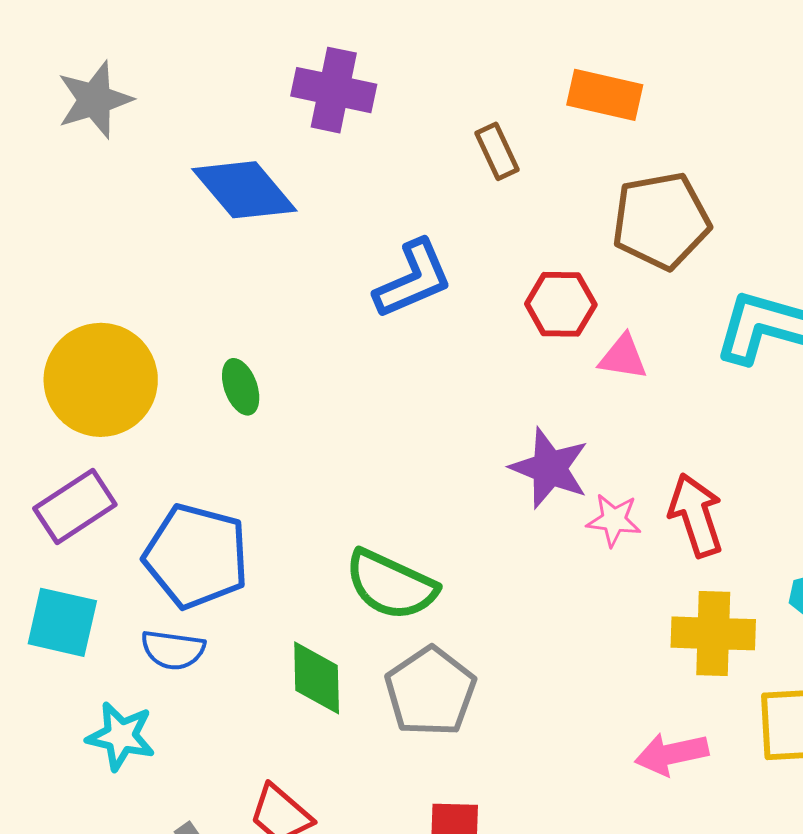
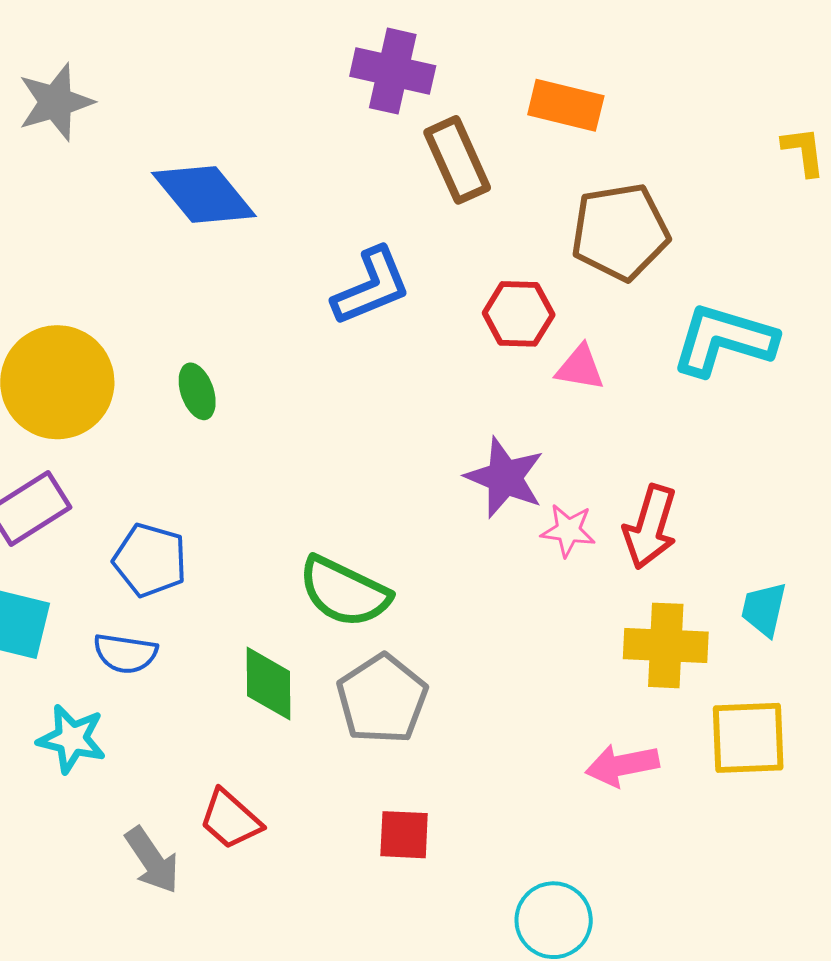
purple cross: (334, 90) -> (393, 71), moved
brown rectangle: (497, 151) -> (457, 160), size x1.5
red arrow: (696, 515) -> (650, 527), turned -146
blue pentagon: (196, 556) -> (150, 560), size x0.7

